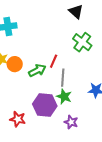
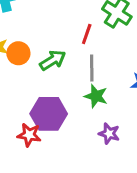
red line: (54, 61) -> (87, 34), moved
purple hexagon: (45, 105) -> (49, 114), moved

